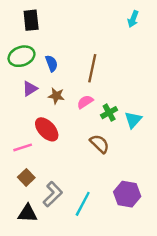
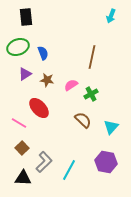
brown line: (92, 68) -> (92, 57), moved
cyan triangle: (133, 120) -> (111, 127), moved
pink line: (23, 147) -> (19, 123), turned 49

